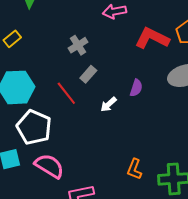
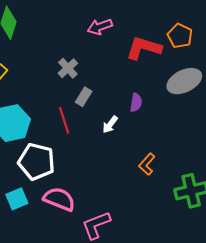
red line: (66, 93) -> (64, 120), turned 30
orange L-shape: (134, 169) -> (147, 164), moved, turned 30

